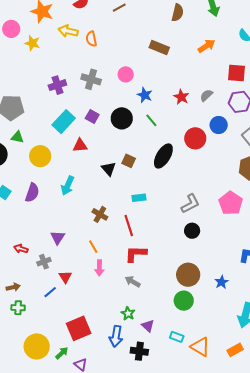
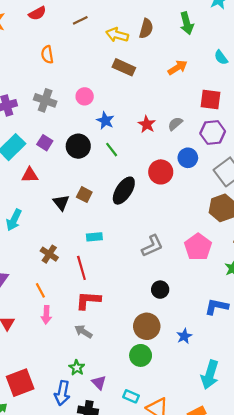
yellow arrow: (68, 31) -> (117, 35), moved
black circle: (192, 231) -> (160, 290), moved

